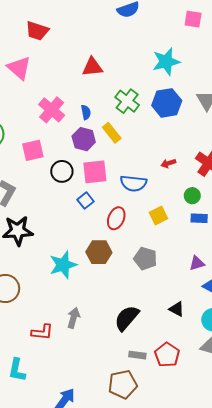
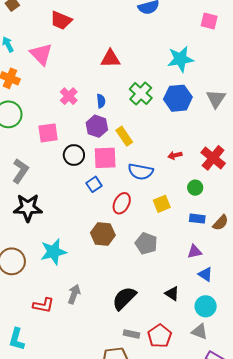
pink cross: (52, 110) -> (69, 96), size x0.7
yellow rectangle: (112, 133) -> (124, 136), moved
blue rectangle: (199, 218) -> (197, 219), moved
cyan star: (63, 265) -> (53, 252), moved

